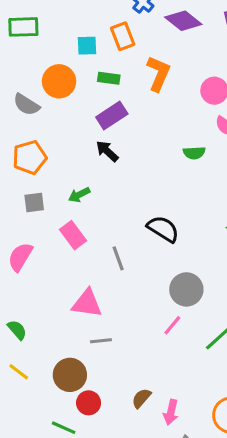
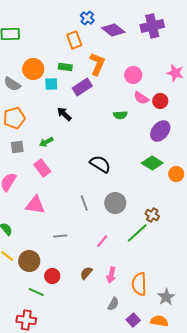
cyan square: (87, 46) -> (51, 84), moved
purple rectangle: (112, 115) -> (82, 87), moved
gray line: (118, 258) -> (84, 203), moved
pink triangle: (87, 303) -> (35, 205), moved
pink line: (172, 325) -> (102, 241), moved
brown circle: (70, 375) -> (29, 261), moved
pink arrow: (171, 412) -> (111, 275), moved

